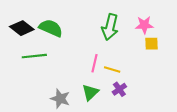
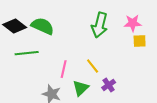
pink line: (94, 63) -> (64, 69), moved
yellow line: (112, 70) -> (93, 66), moved, turned 35

